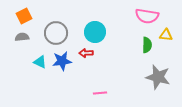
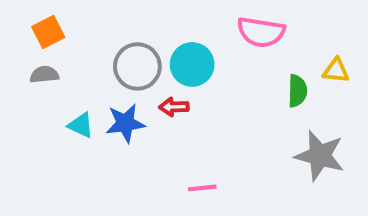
pink semicircle: (147, 16) -> (261, 32), moved
gray circle: (56, 33) -> (137, 66), moved

